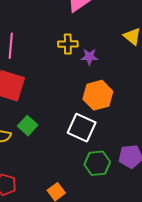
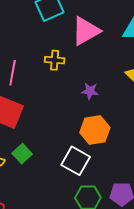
yellow cross: (68, 44) -> (55, 60), moved

